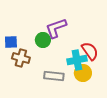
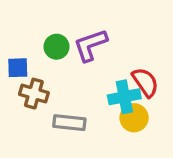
green circle: (43, 40) -> (57, 47), moved
gray rectangle: (54, 76) -> (69, 123), moved

